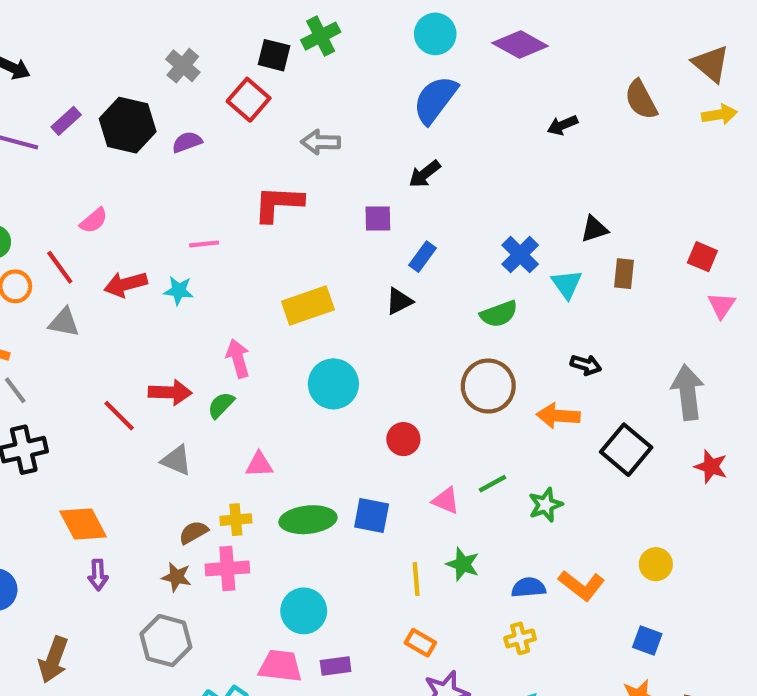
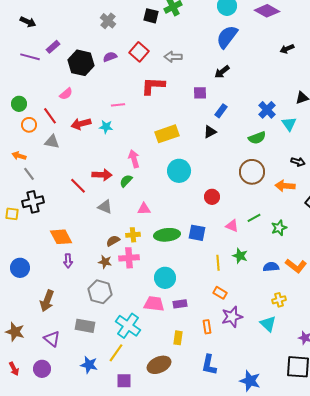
red square: (249, 100) -> (139, 52), moved
black hexagon: (128, 125) -> (81, 63), moved
yellow cross: (520, 638) -> (279, 300), moved

